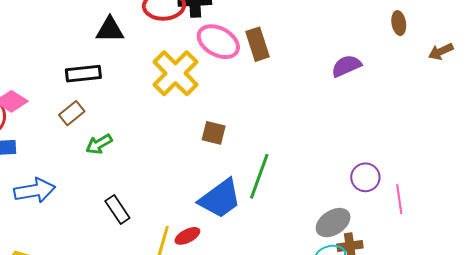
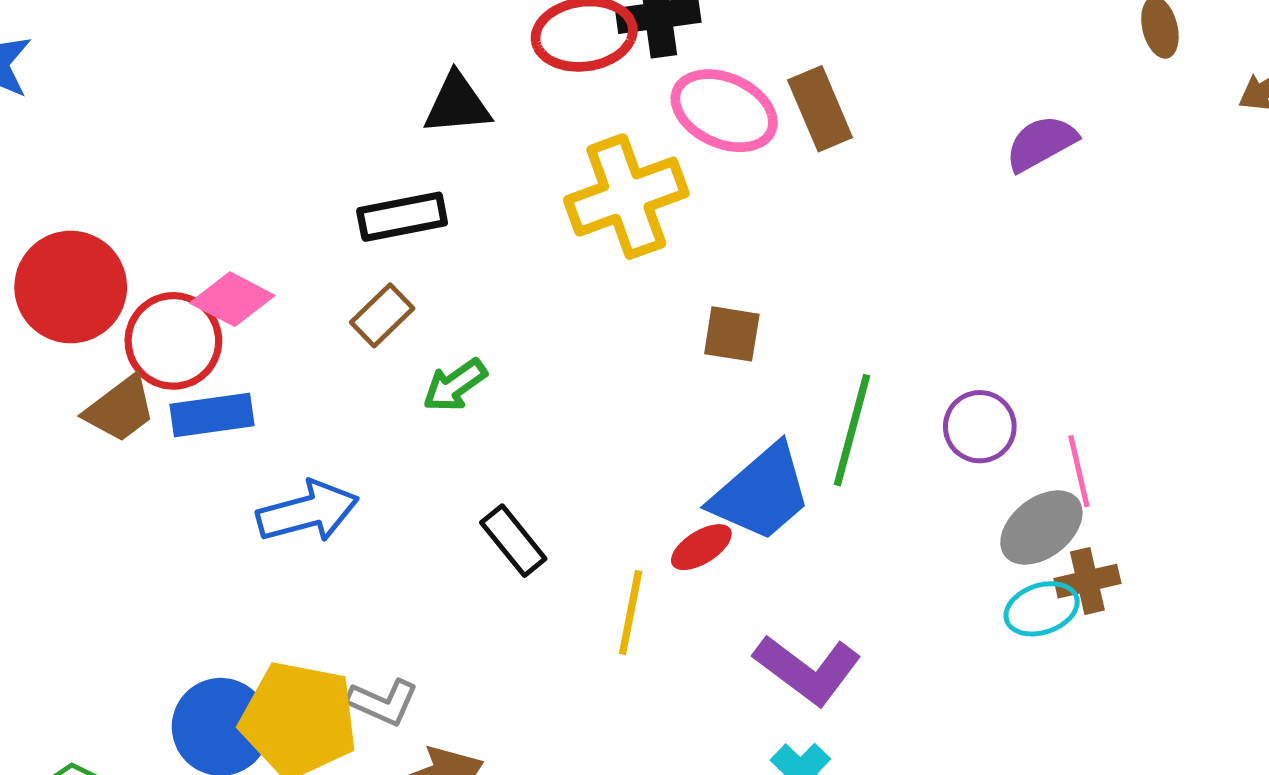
yellow cross: (175, 73) -> (626, 197), turned 30
purple circle: (365, 177) -> (980, 427), moved
pink line: (399, 199) -> (1079, 471), moved
red ellipse: (187, 236) -> (701, 547), moved

